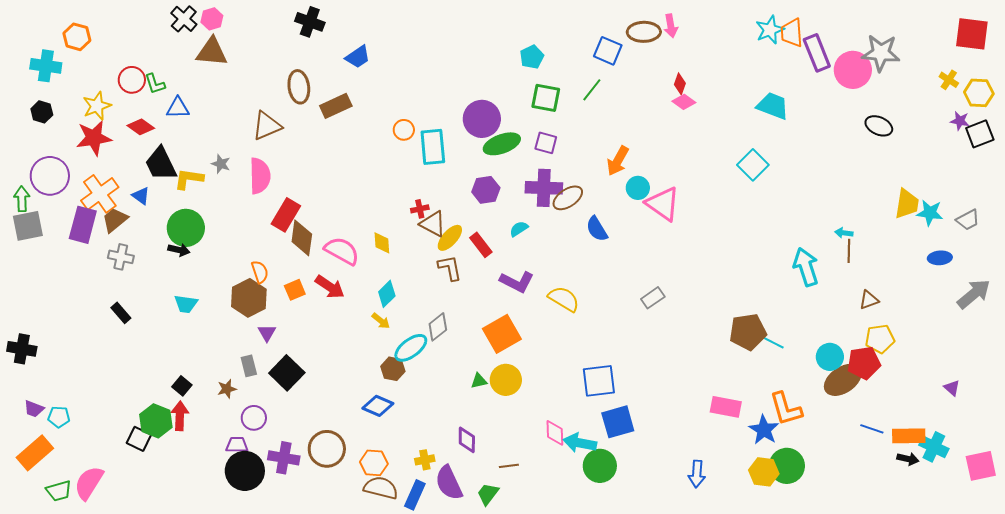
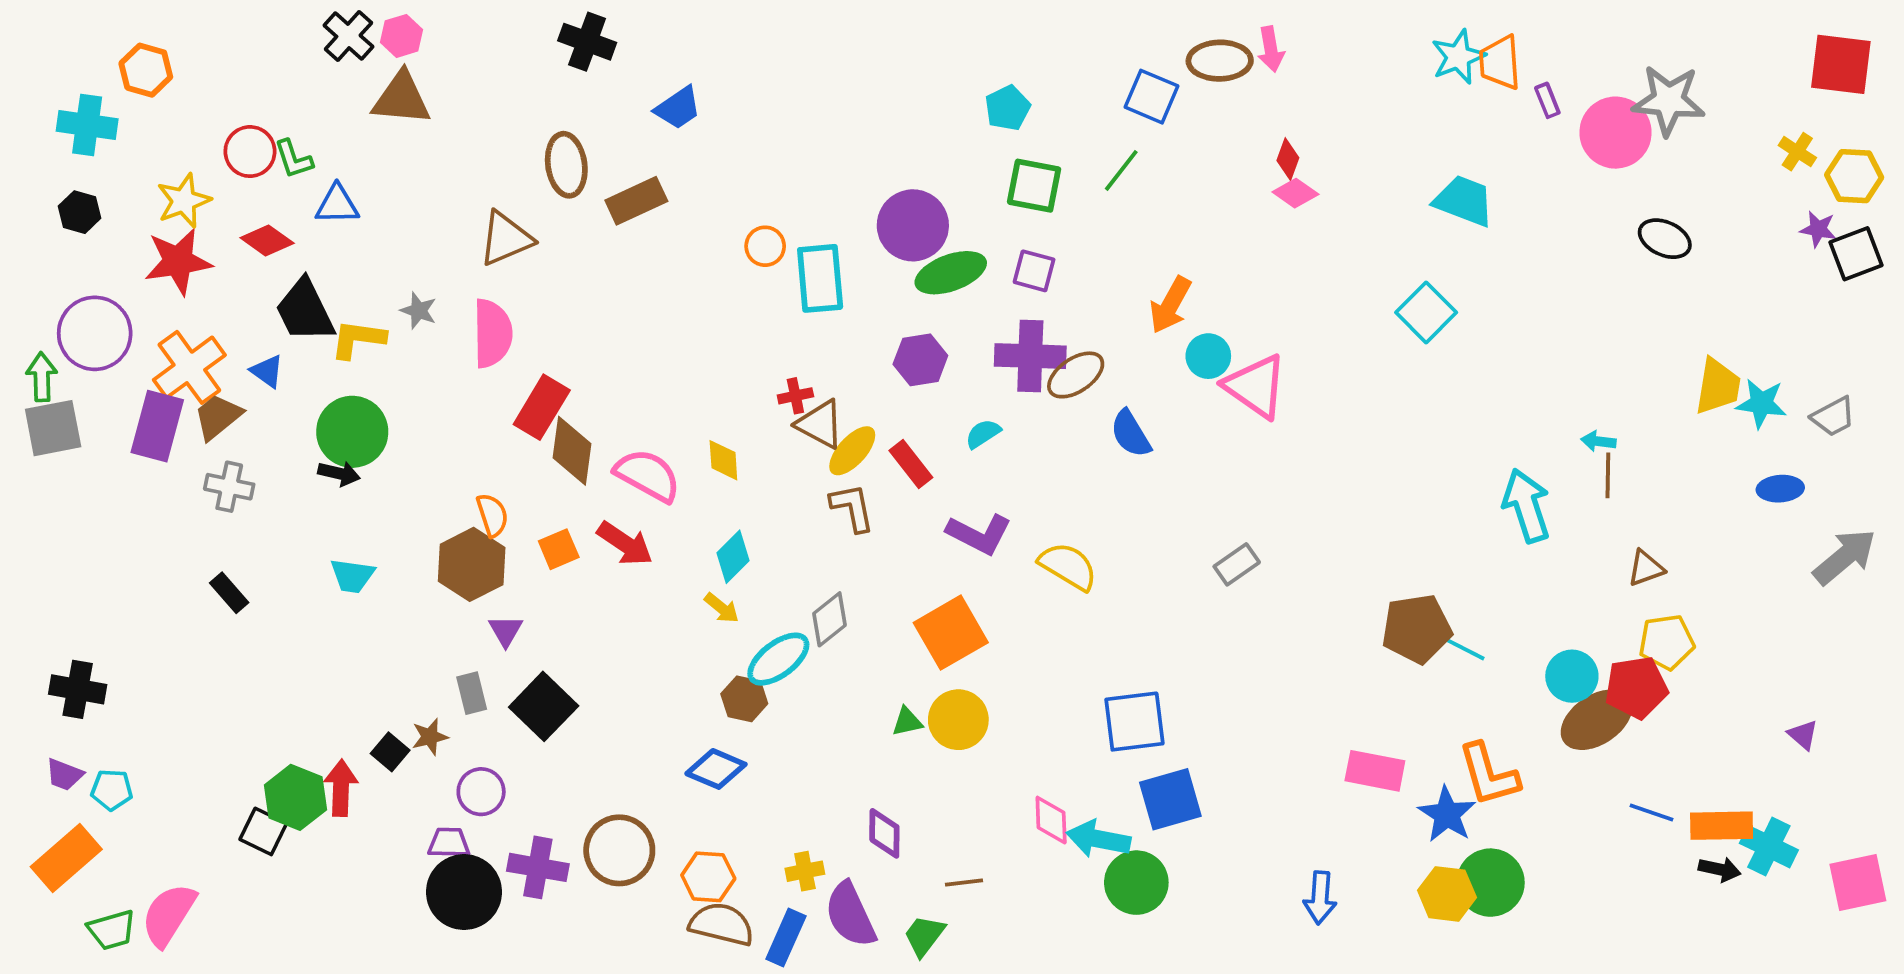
purple rectangle: (817, 53) -> (1547, 100), size x0.5
black cross: (22, 349) -> (78, 689), moved
black square: (182, 386) -> (390, 752), moved

